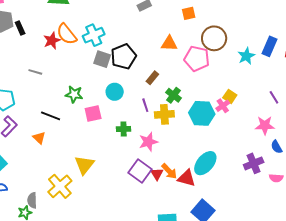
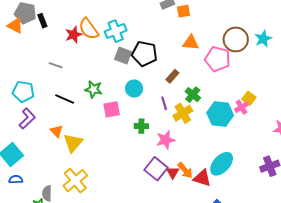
orange square: (189, 13) -> (183, 11), moved
cyan star: (246, 56) -> (263, 39), moved
black pentagon: (124, 57) -> (144, 54), turned 30
yellow cross: (164, 114) -> (183, 113), turned -30
black line: (51, 116) -> (65, 99), moved
yellow triangle: (84, 165) -> (73, 143), moved

